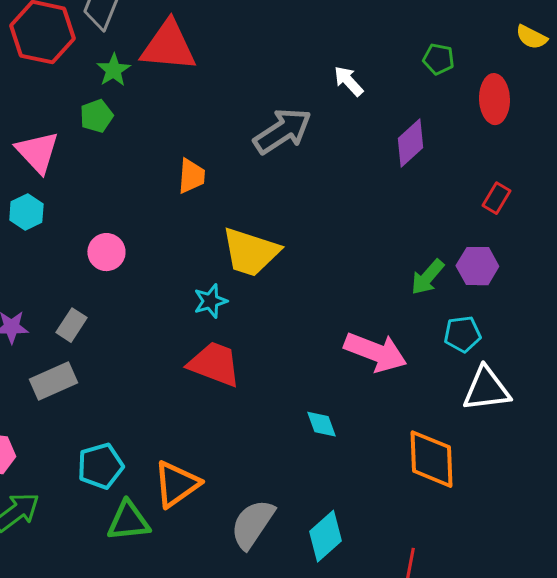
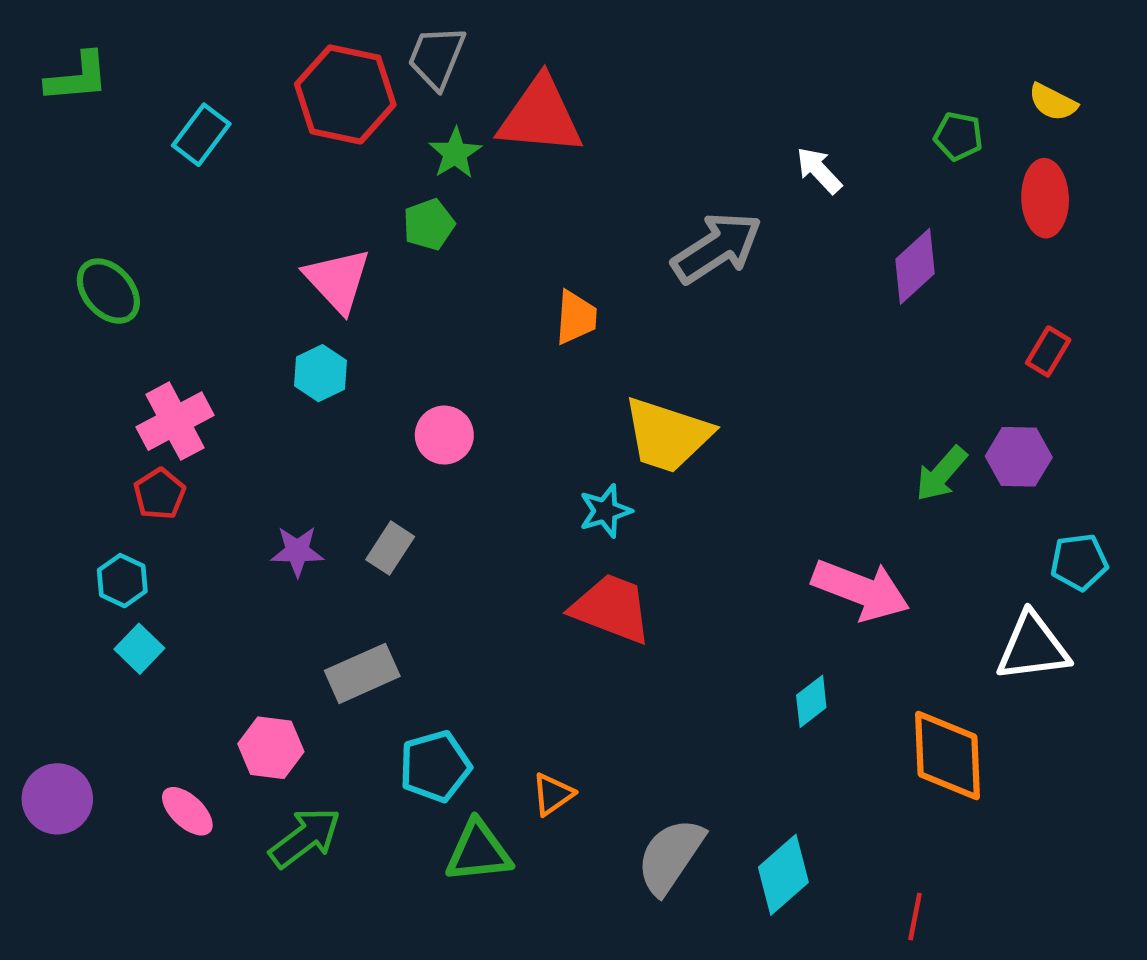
yellow semicircle: (531, 37) -> (1053, 102), moved
cyan pentagon: (462, 334) -> (1079, 562), moved
gray rectangle: (53, 381) -> (362, 673), moved
cyan diamond: (321, 424) -> (811, 701), moved, turned 72
orange triangle: (176, 484) -> (553, 794), size x0.6

